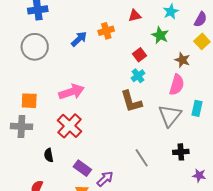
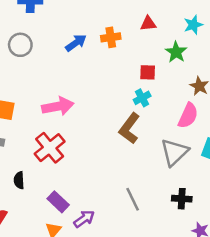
gray circle: (35, 47) -> (20, 45), size x0.7
red square: (140, 55) -> (148, 72), turned 32
brown L-shape: (131, 102) -> (129, 128), turned 45

